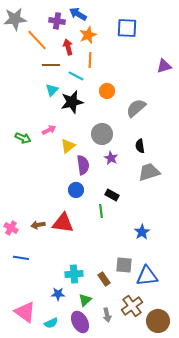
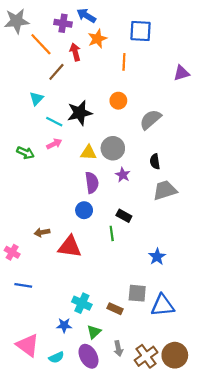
orange line: (90, 60) -> (124, 62), moved
brown line: (51, 65) -> (56, 72), turned -48
cyan line: (76, 76) -> (54, 122), moved
cyan triangle: (52, 90) -> (36, 98), moved
yellow triangle: (68, 146) -> (88, 153), moved, turned 42
brown arrow: (38, 225) -> (42, 232), moved
cyan cross: (74, 274) -> (82, 303), turned 30
brown rectangle: (104, 279) -> (115, 309), turned -32
brown cross: (132, 306) -> (146, 356), moved

